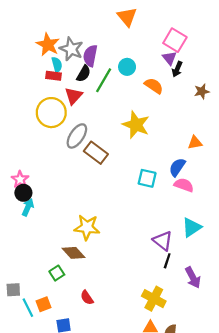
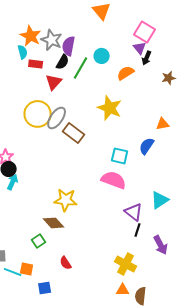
cyan semicircle: (57, 65) -> (23, 52), moved
orange semicircle: (154, 86) -> (126, 73), turned -66
yellow circle: (51, 113) -> (38, 114), moved
pink semicircle: (184, 185) -> (114, 180), moved, size x1.4
orange square: (43, 304) -> (27, 269), turned 32
cyan line: (28, 308) -> (13, 272), turned -42

